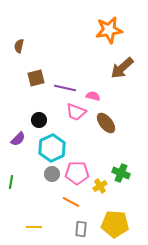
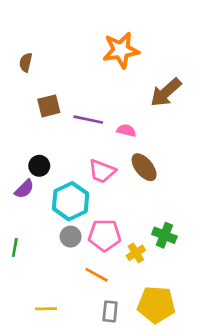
orange star: (109, 30) -> (121, 50), moved
pink trapezoid: (76, 112) -> (102, 171), moved
black circle: (39, 120) -> (39, 166), moved

